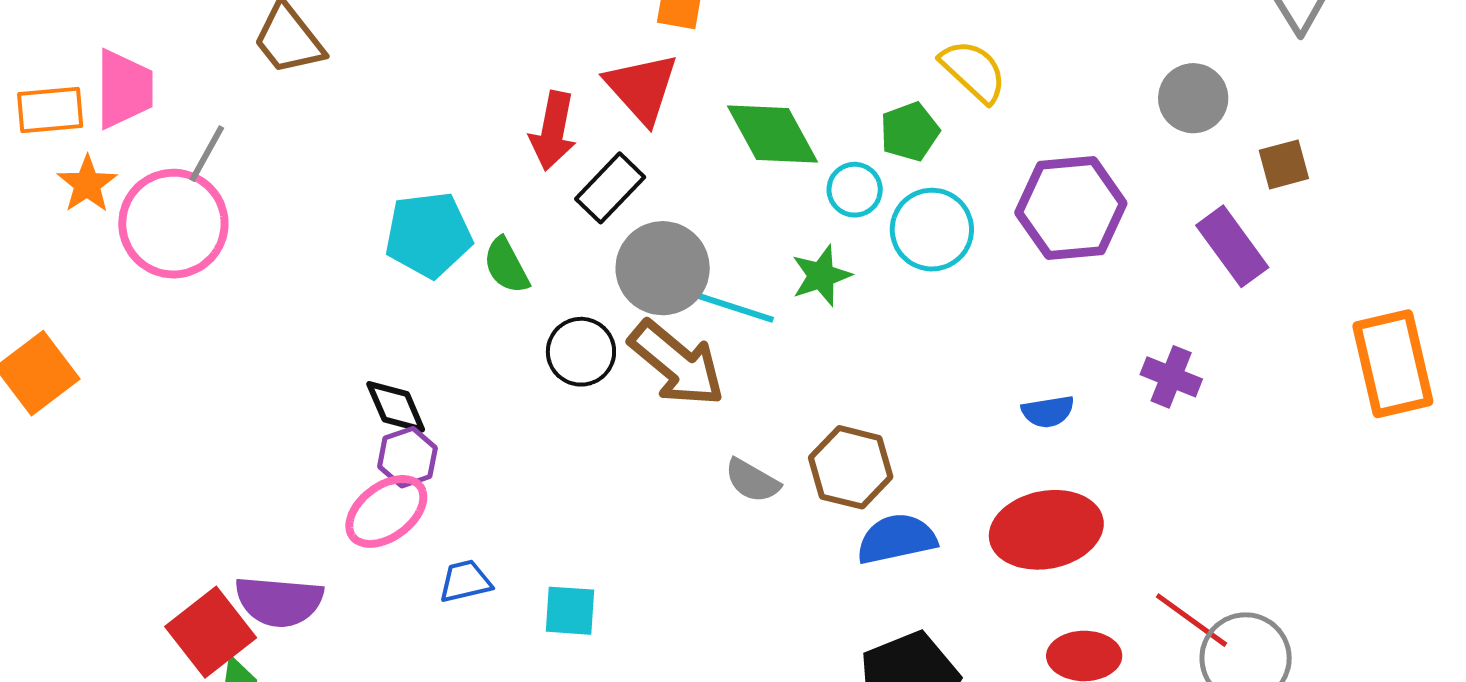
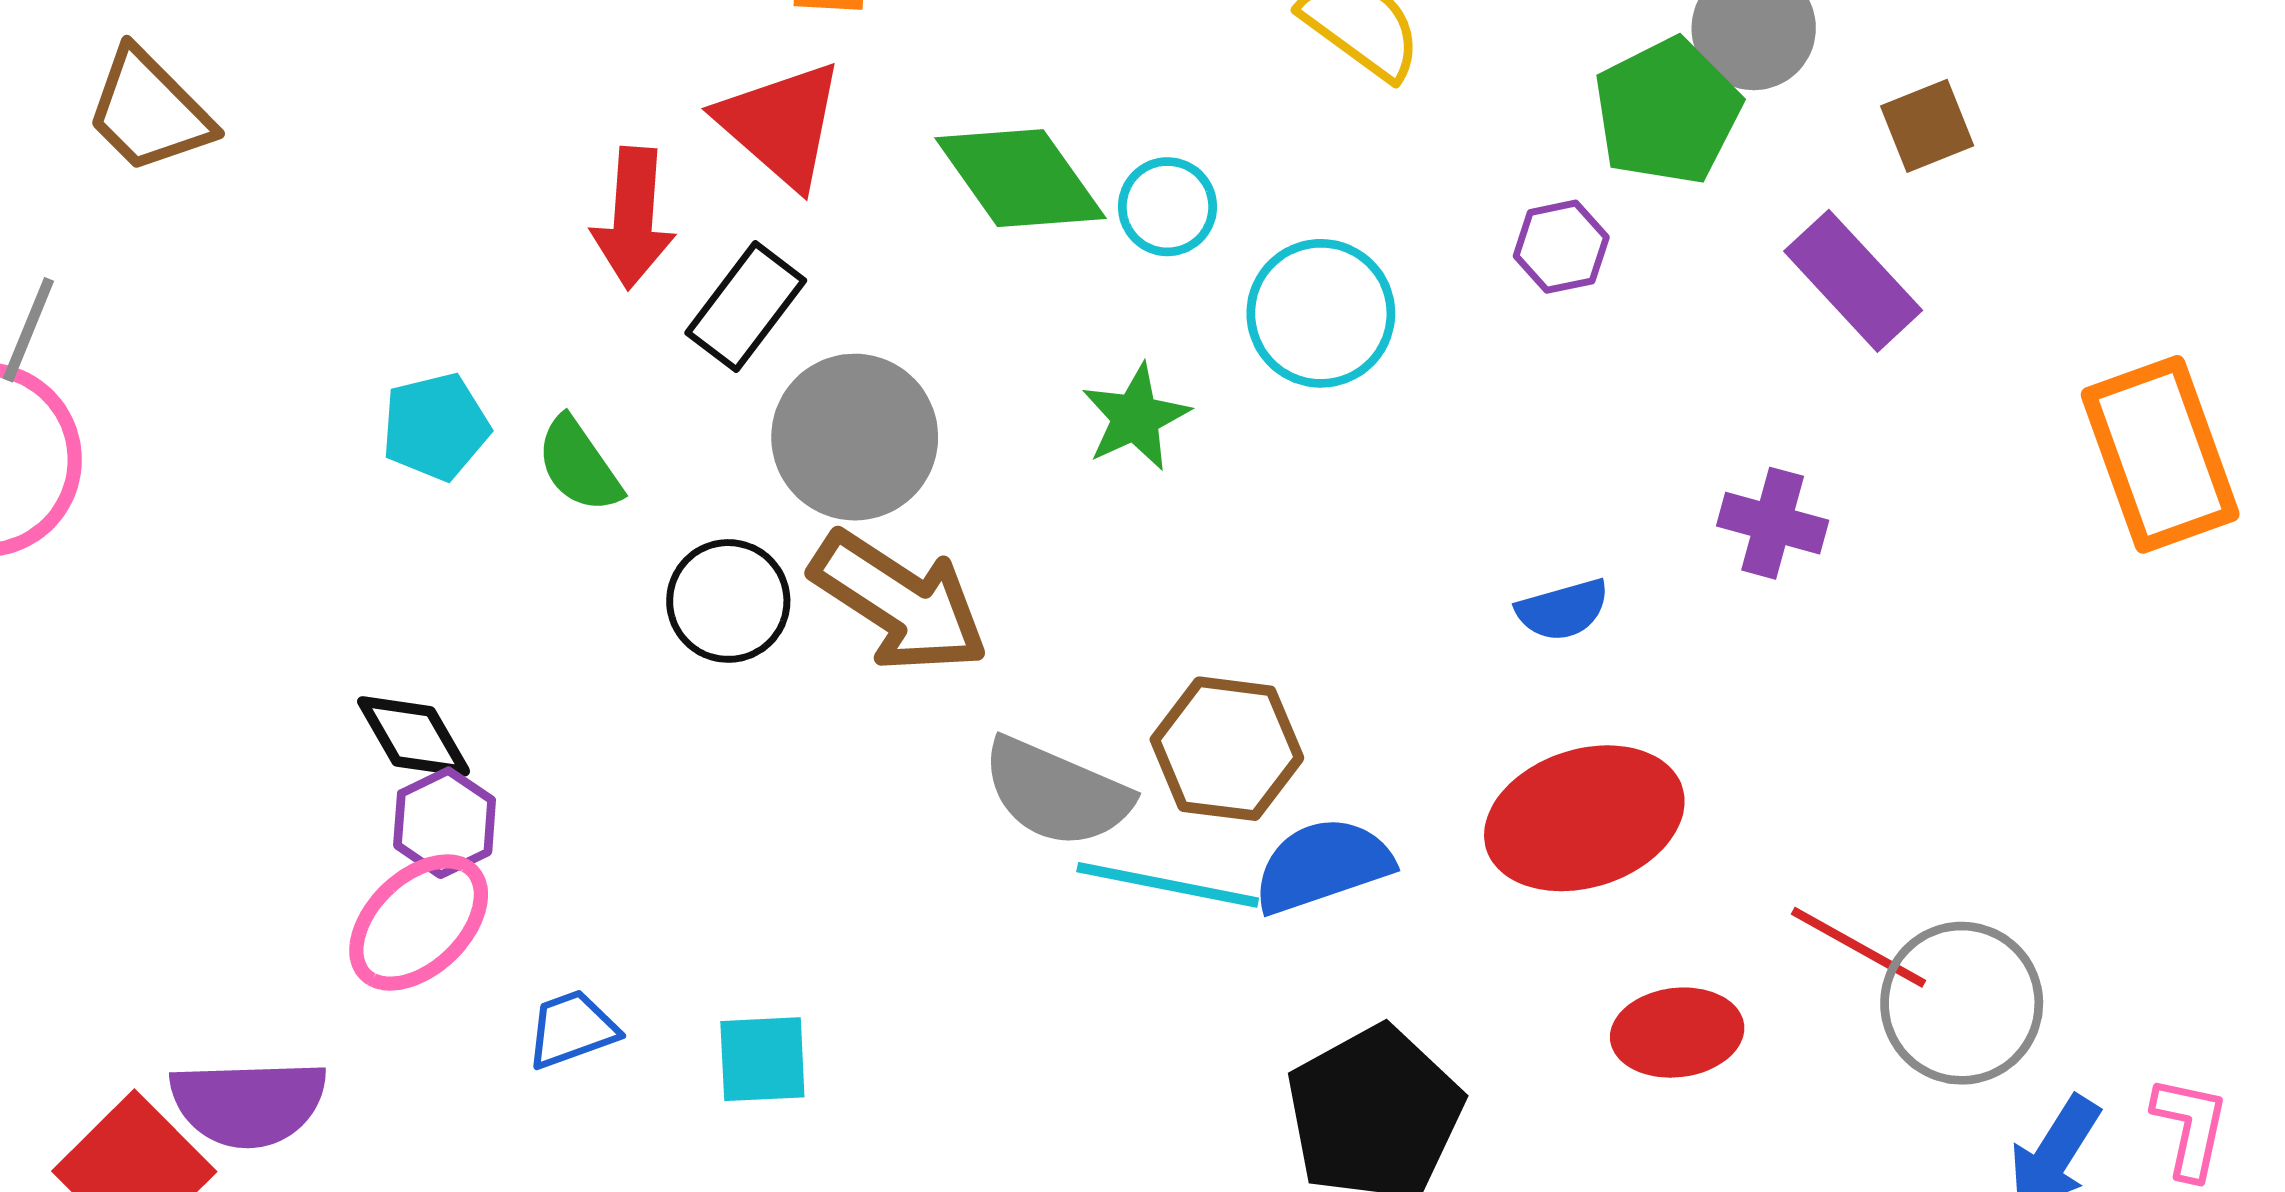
green pentagon: (910, 132) -> (1667, 111), moved, size x1.4
cyan circle: (855, 190) -> (1167, 207), moved
purple hexagon: (1071, 208) -> (1561, 247), size x0.5
cyan pentagon: (428, 235) -> (436, 427), size x0.7
cyan line: (724, 304) -> (1168, 885), moved
gray semicircle: (752, 481) -> (1056, 793), size x1.5

